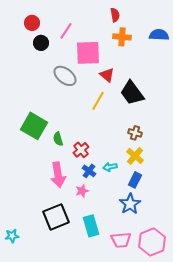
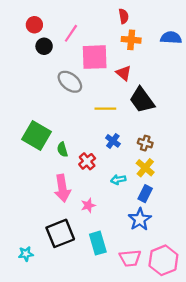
red triangle: (107, 75) -> (124, 73), moved
yellow line: (98, 101) -> (105, 109), turned 60
blue cross: (89, 171) -> (113, 141), moved
cyan star: (12, 236) -> (26, 254), moved

